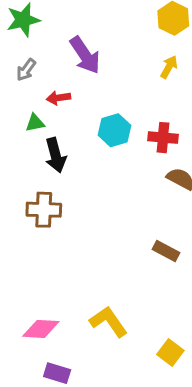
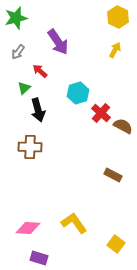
red arrow: (58, 98) -> (40, 71), turned 49
green triangle: (35, 123) -> (24, 88), turned -32
red cross: (163, 138) -> (101, 113), moved, turned 36

